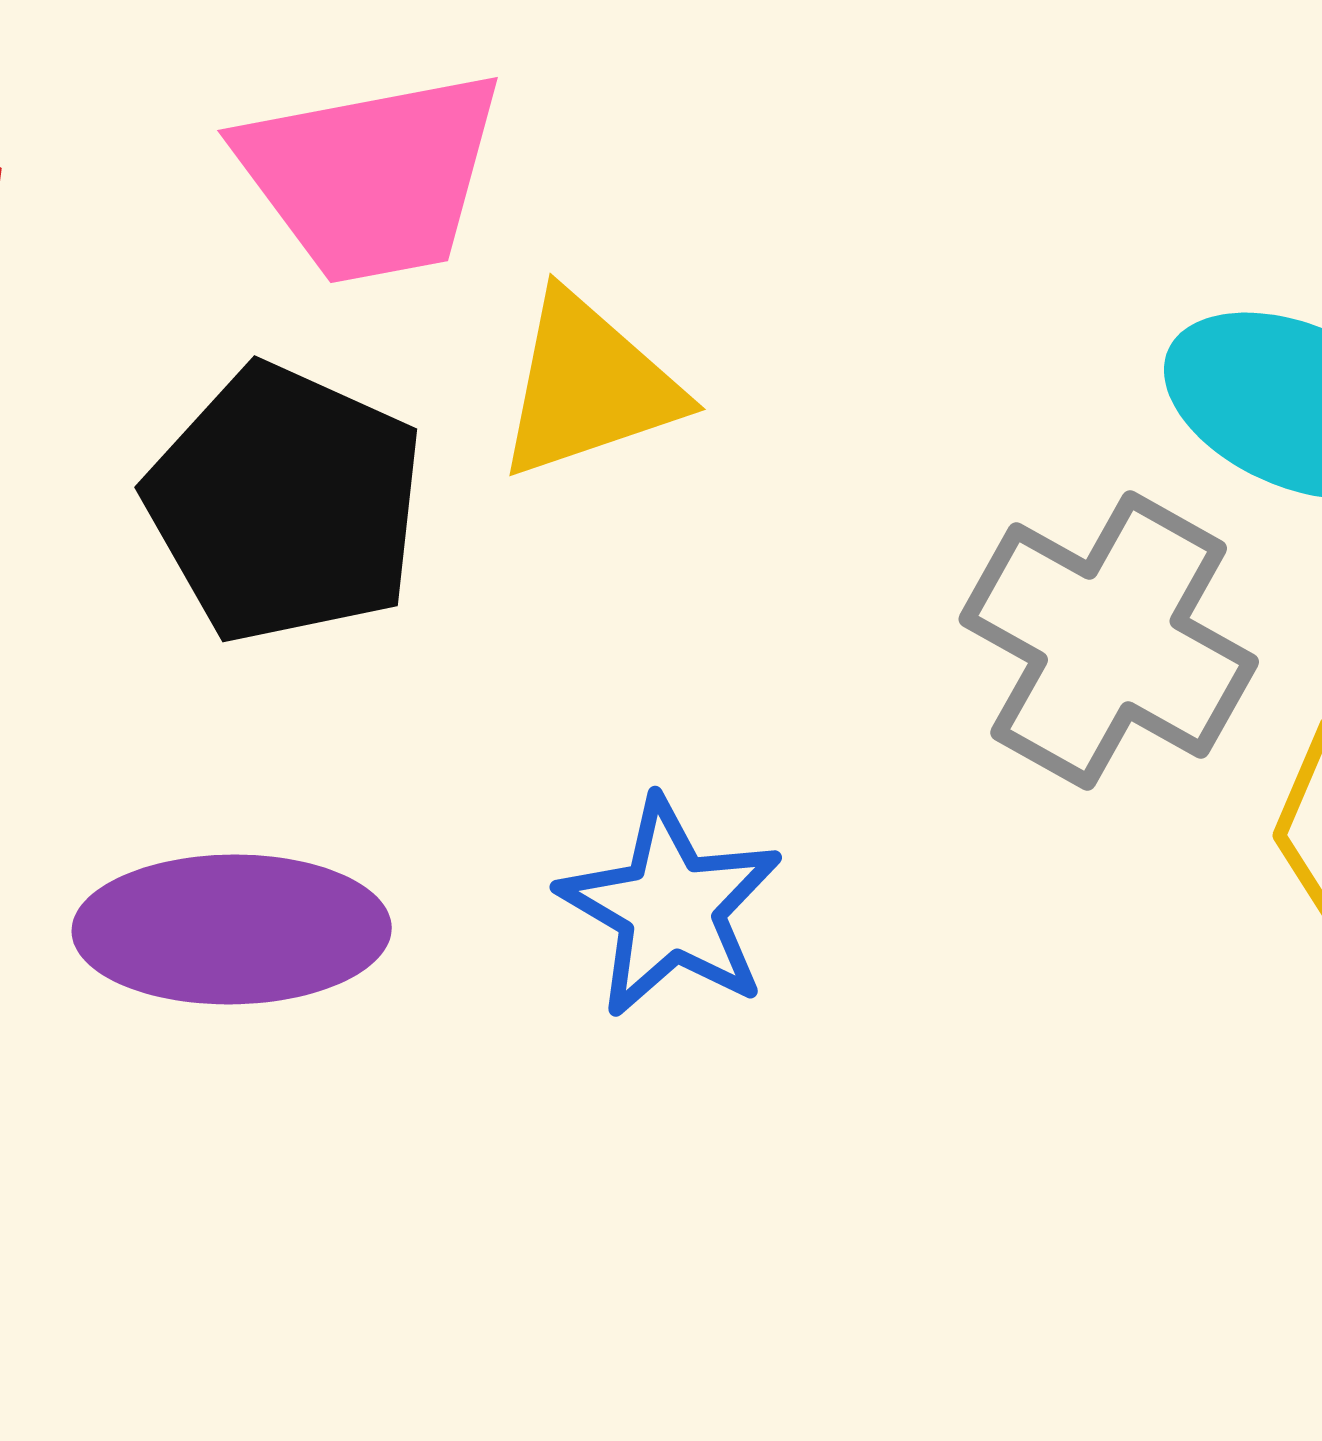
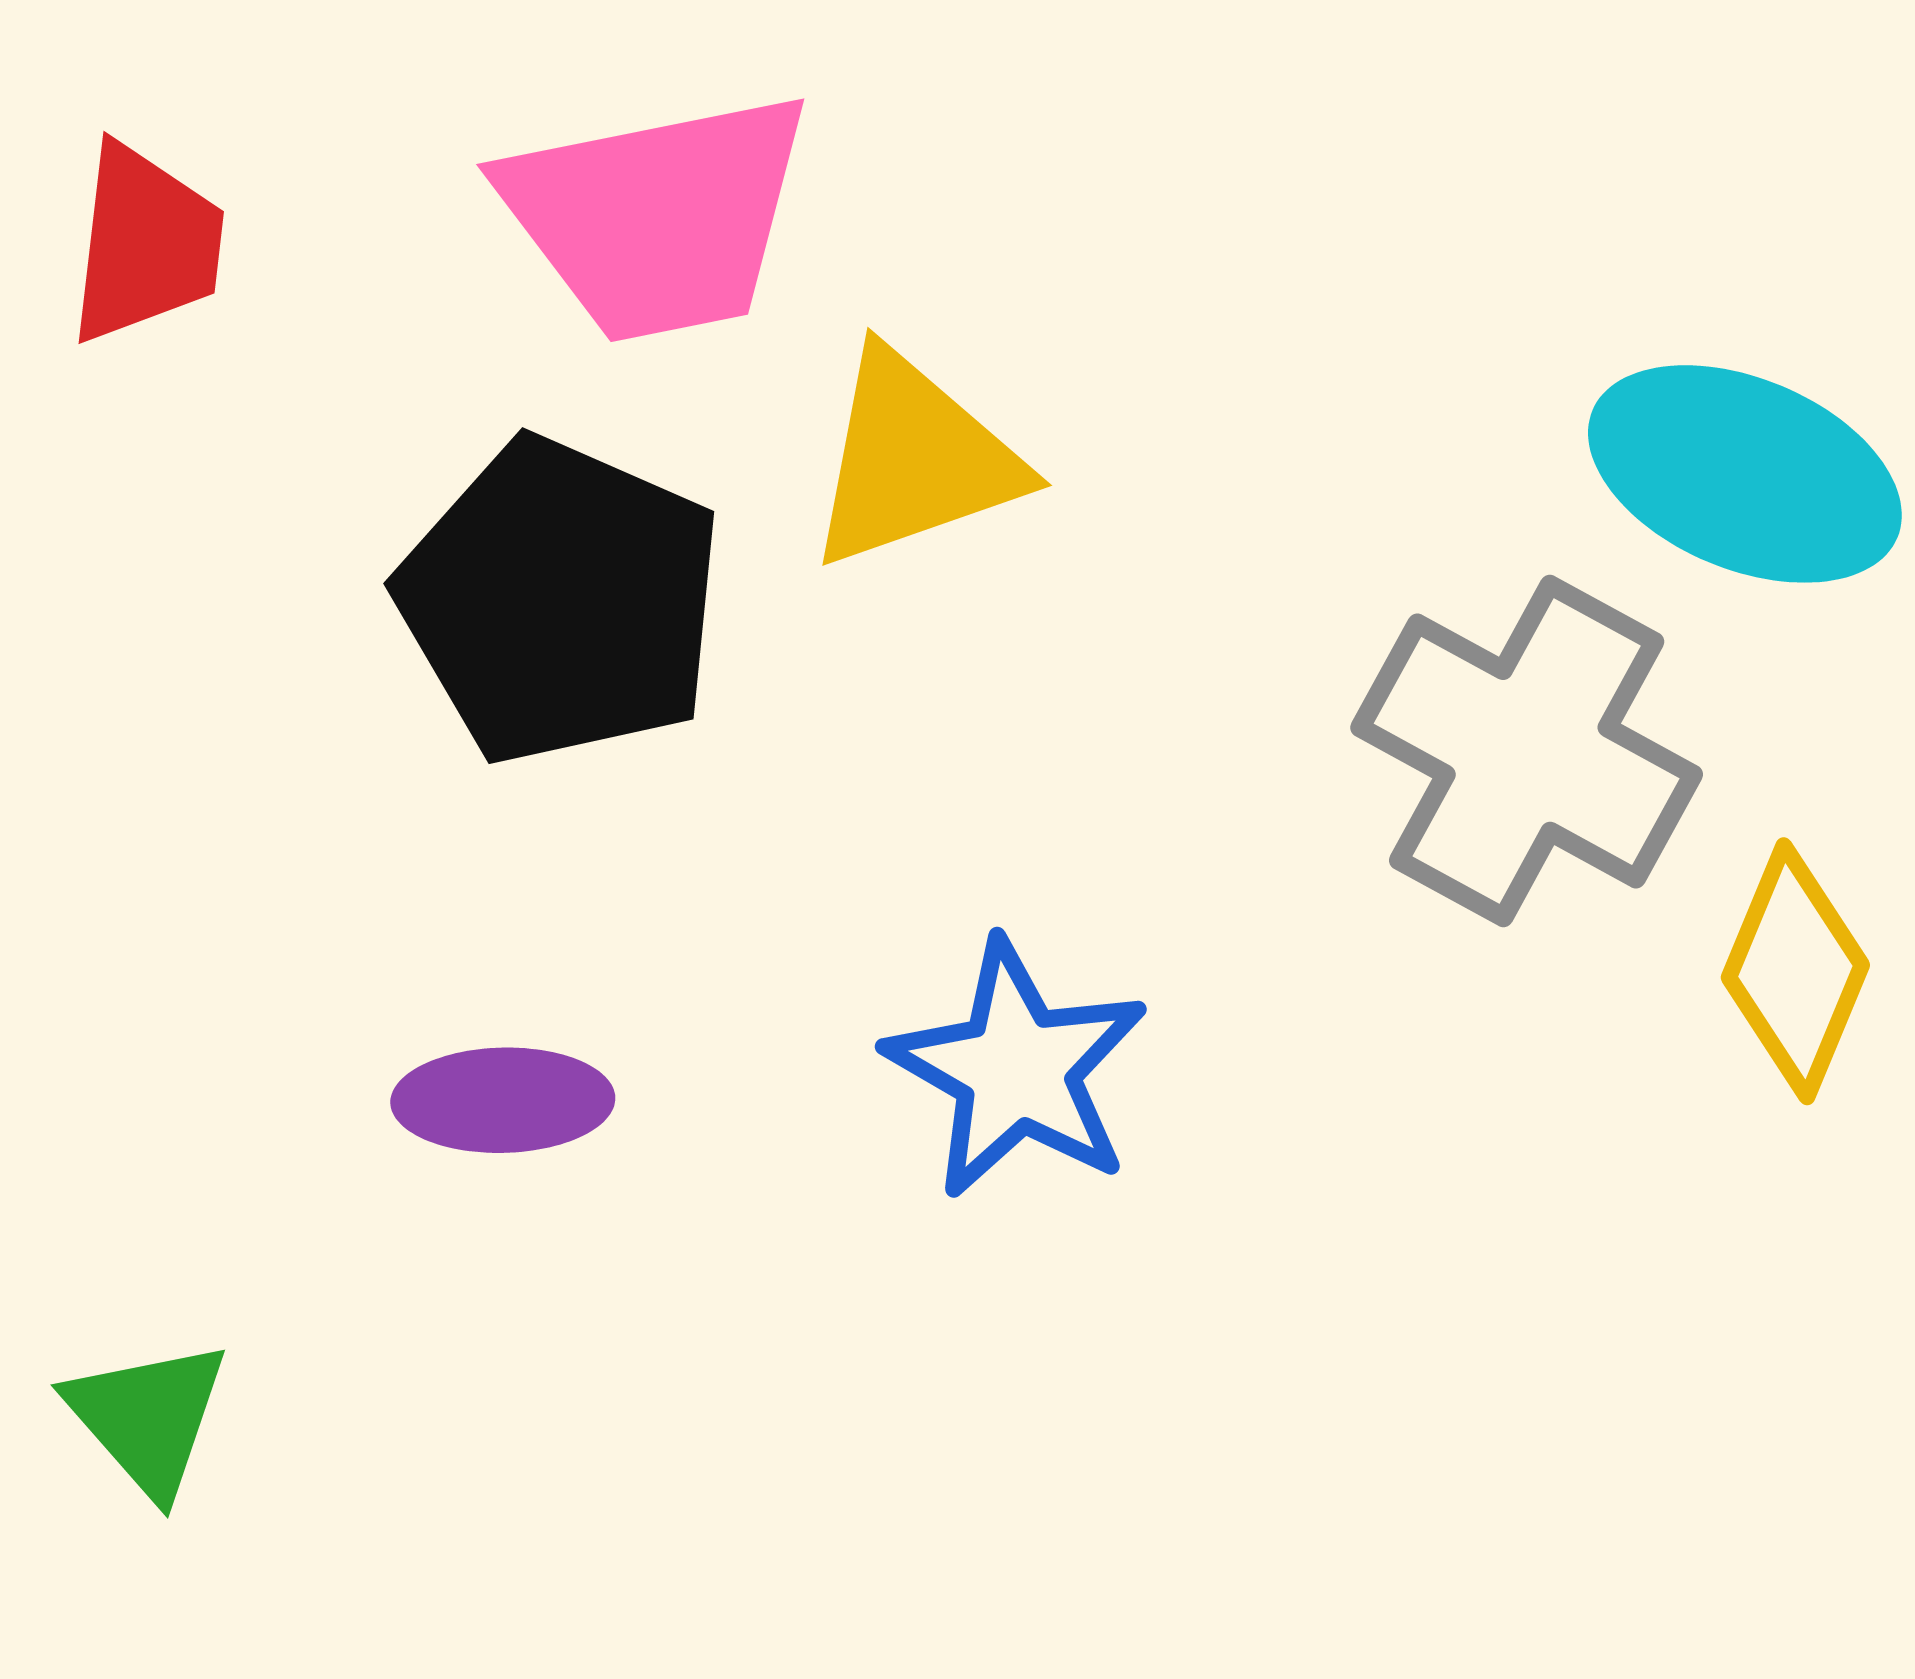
purple ellipse: (232, 929) -> (503, 1100), size x0.6

